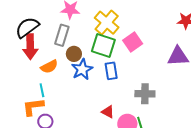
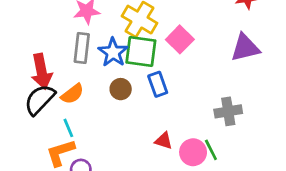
black semicircle: (27, 27) -> (40, 100), moved
brown circle: (74, 54) -> (121, 89), moved
blue star: (82, 69) -> (113, 52), moved
gray cross: (145, 94) -> (228, 111), moved

